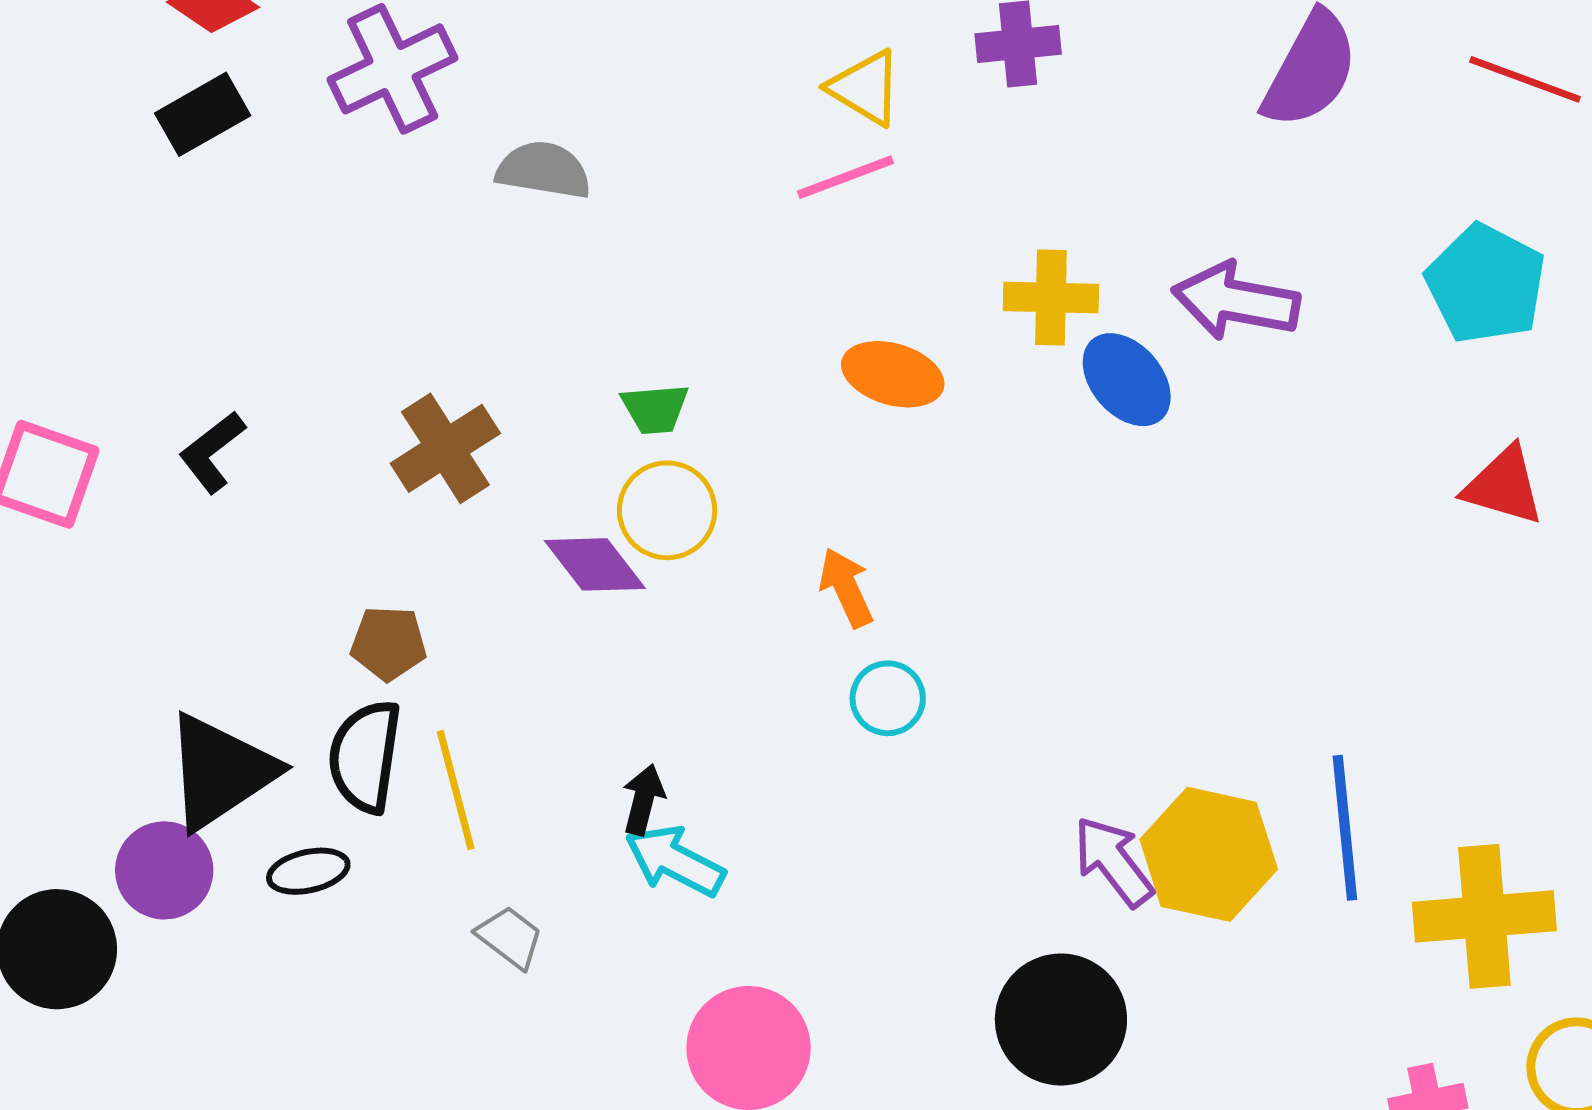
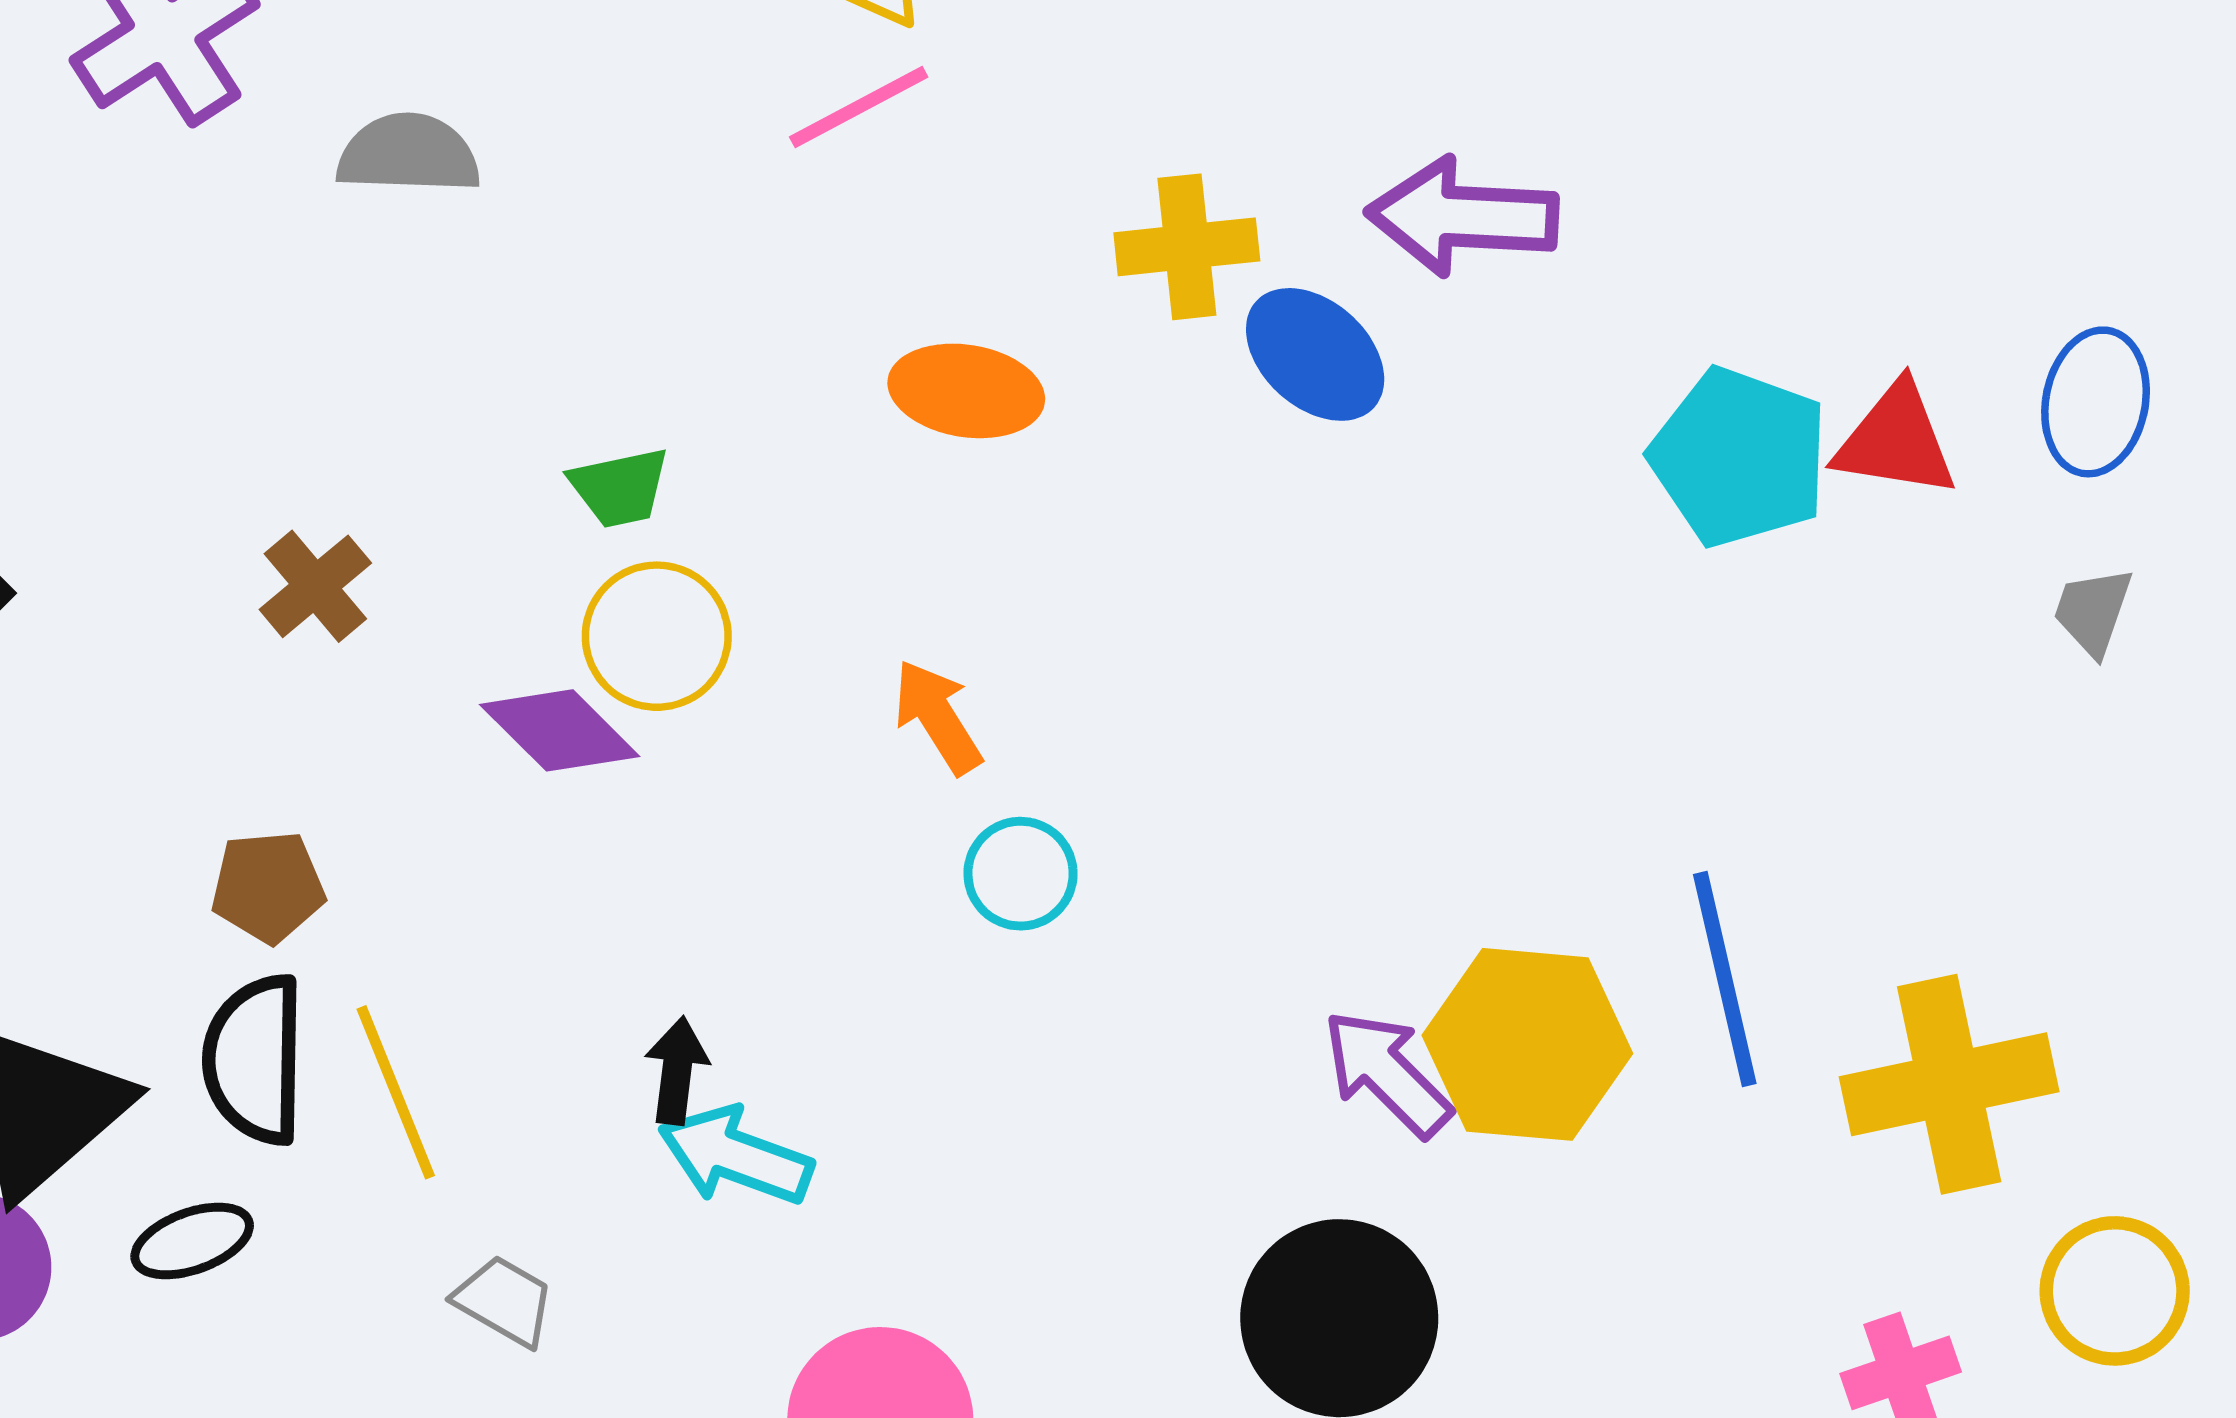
cyan pentagon: (1486, 284) -> (1739, 457), moved
brown cross: (445, 448) -> (315, 586), size x0.7

